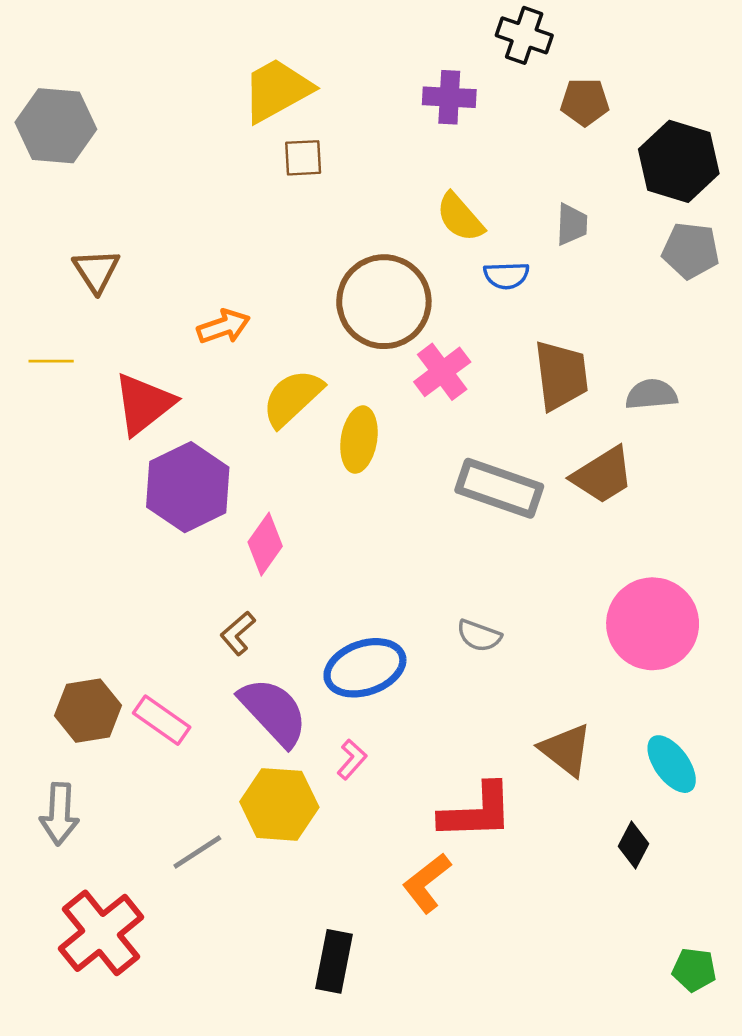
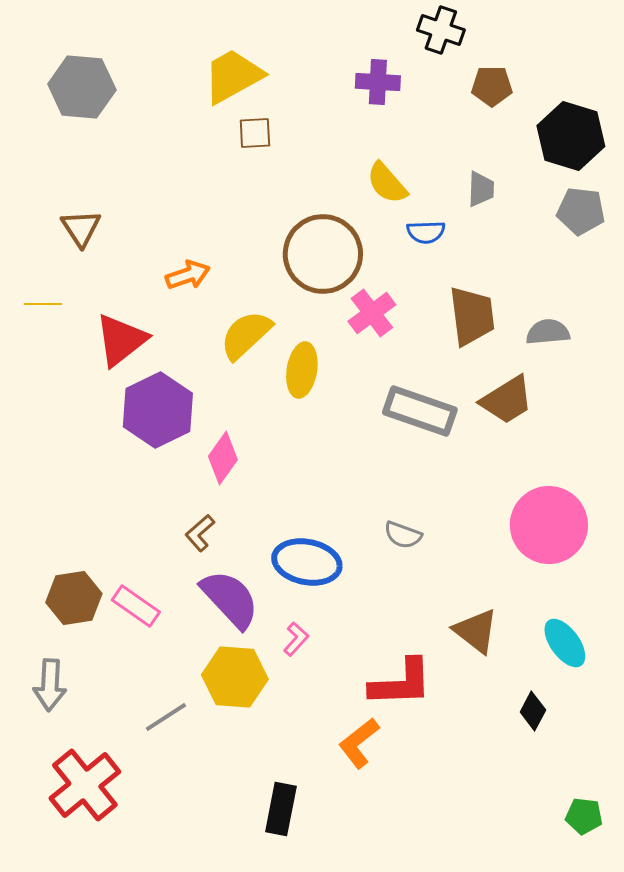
gray hexagon: (56, 126) -> (82, 87), moved
blue ellipse: (365, 668) -> (307, 562), turned 30

